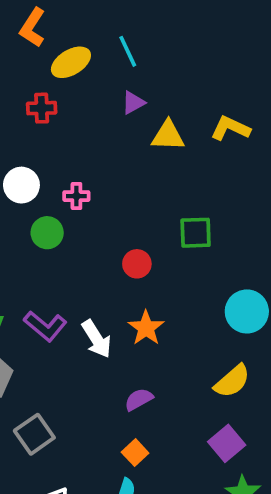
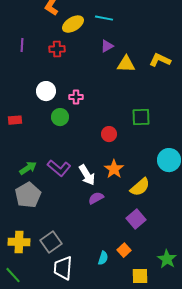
cyan line: (128, 51) -> (104, 18), turned -54
yellow semicircle: (232, 381) -> (140, 187), moved
purple semicircle: (139, 399) -> (96, 198), moved
gray square: (34, 434) -> (51, 242), moved
purple square: (227, 443) -> (136, 219), moved
orange square: (135, 453) -> (124, 250), moved

